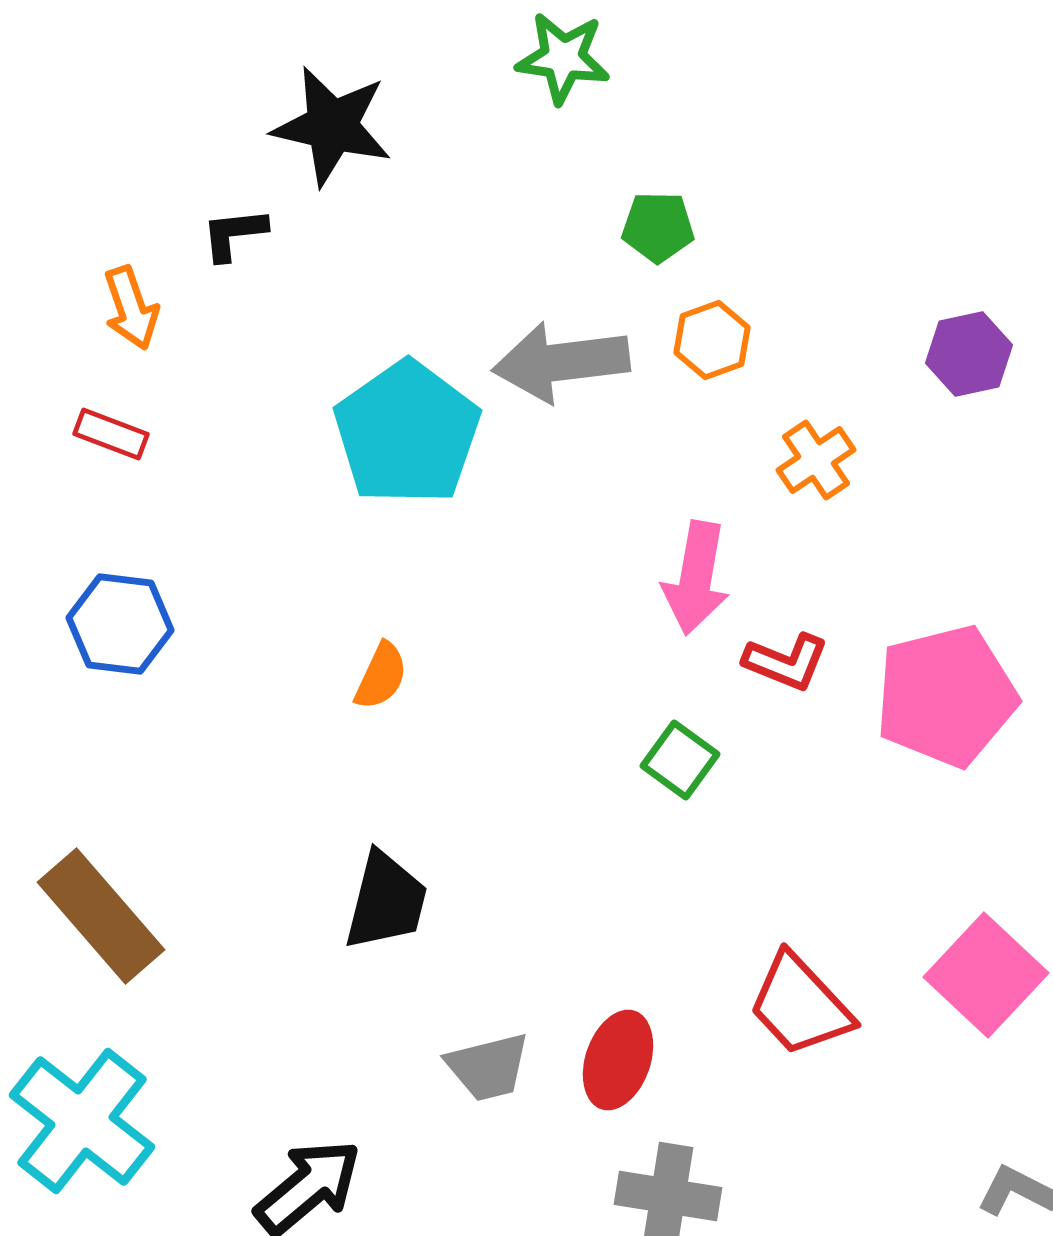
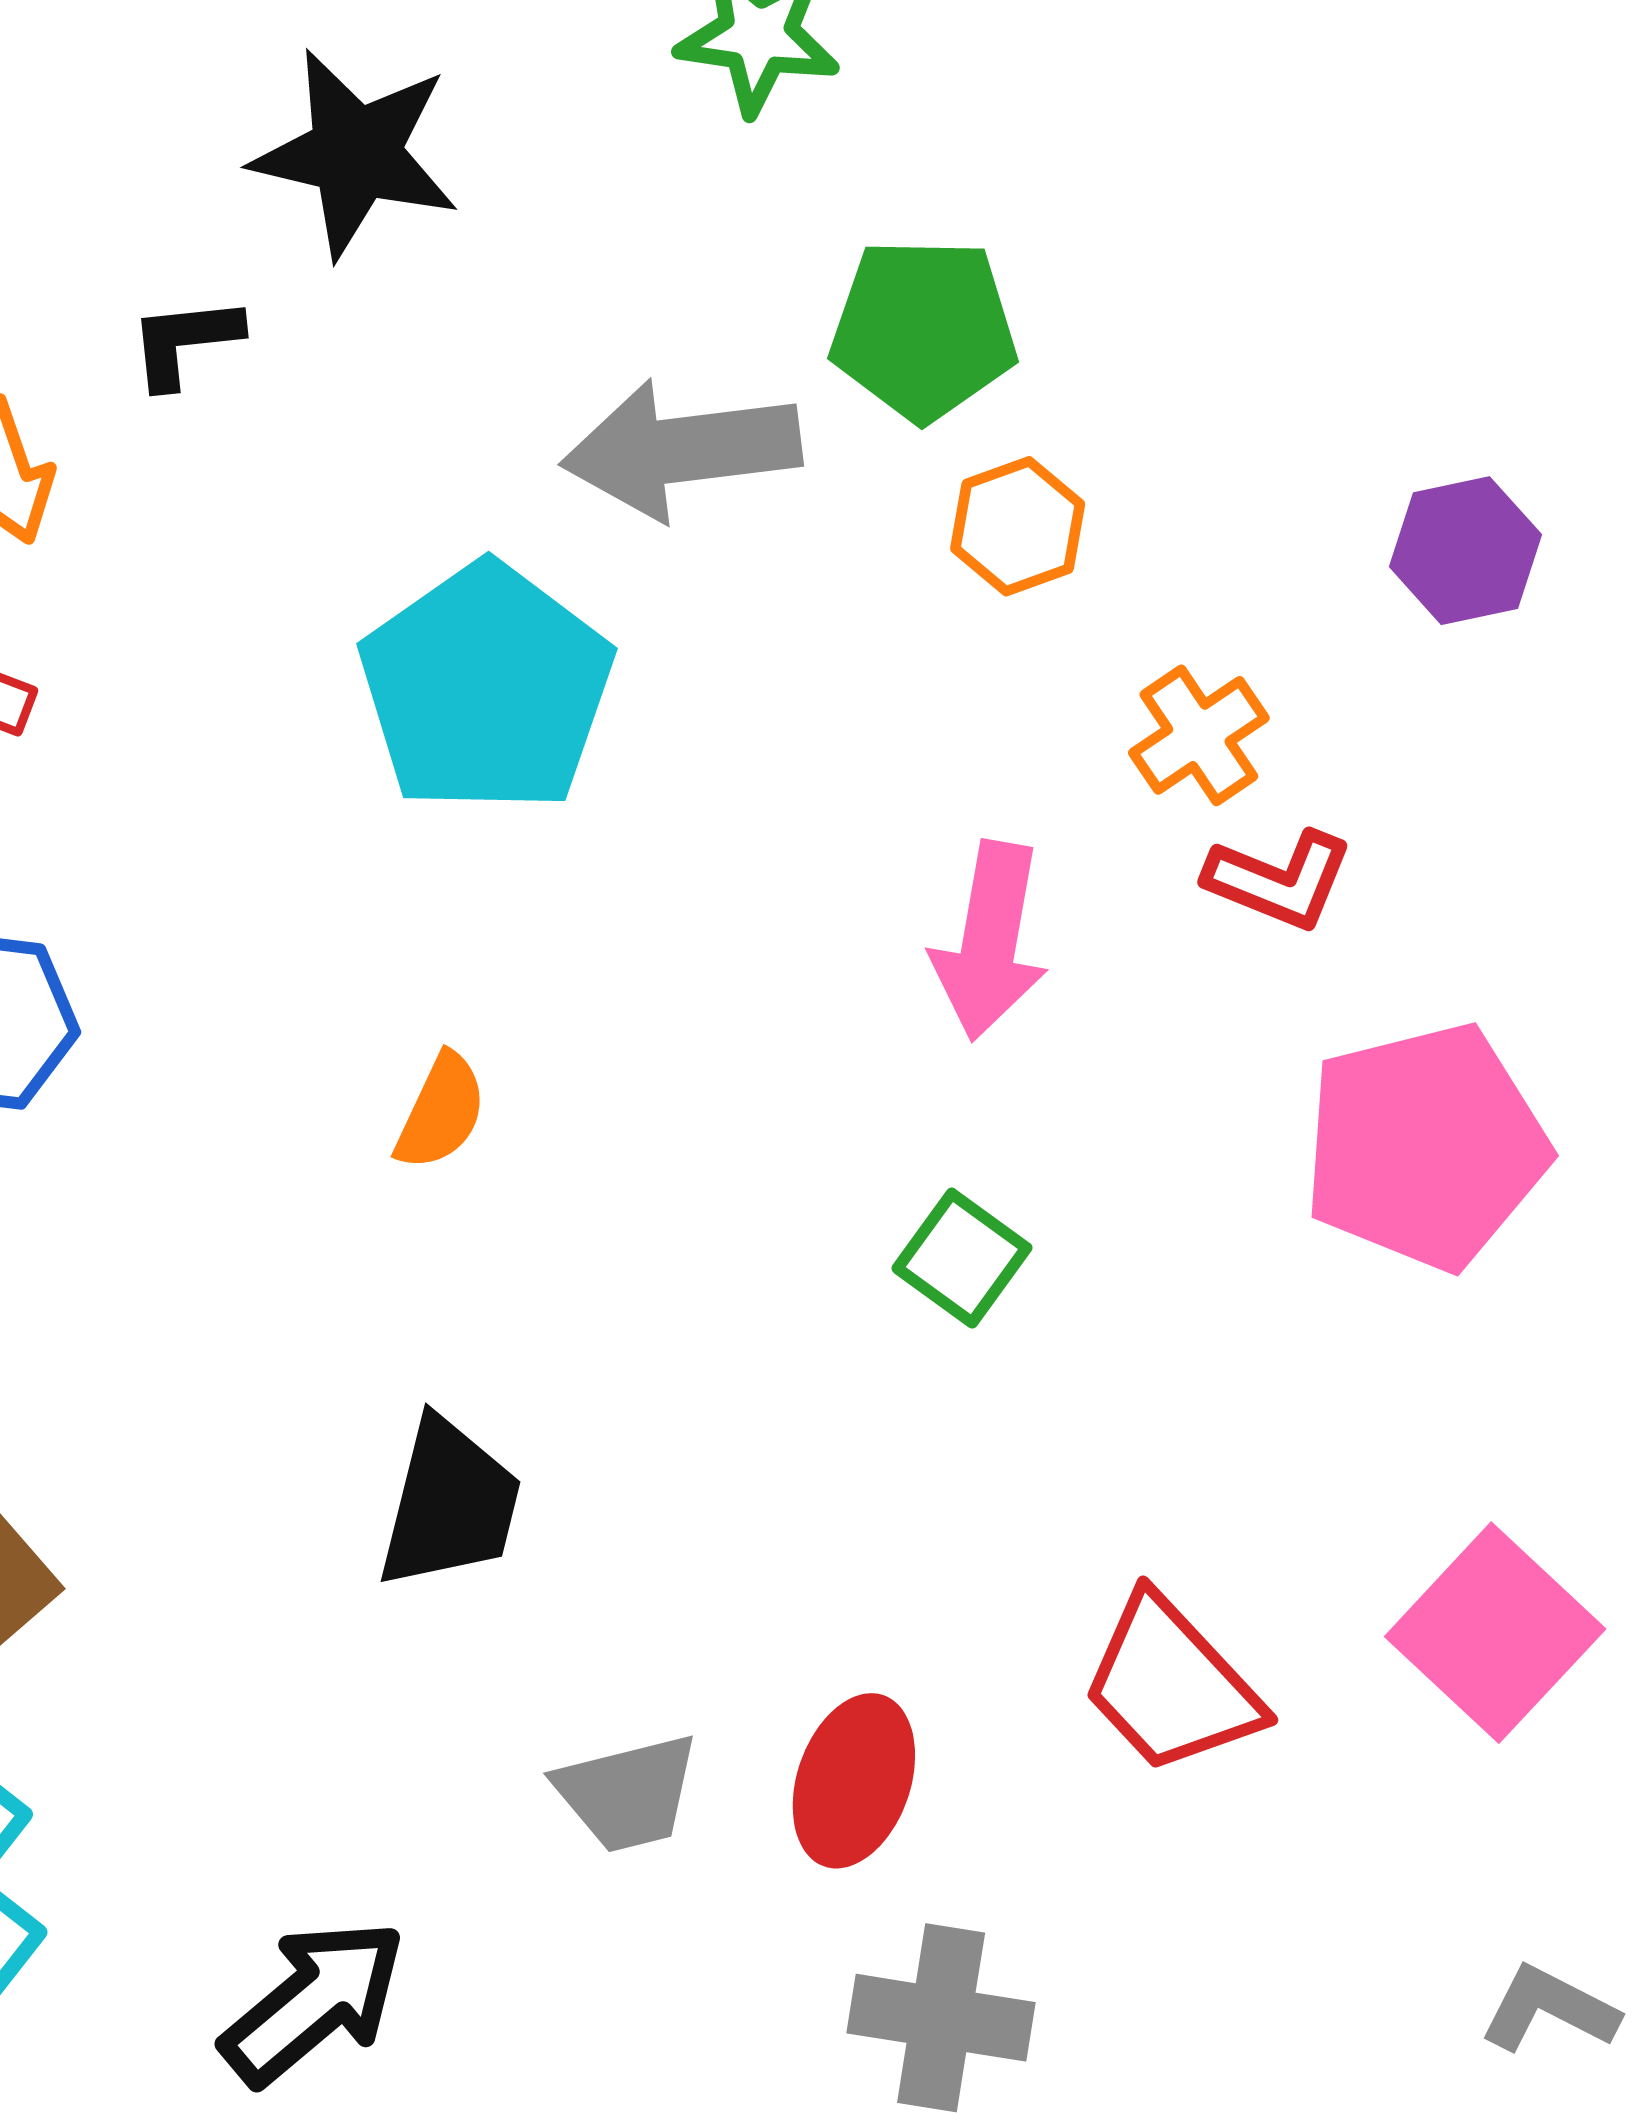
green pentagon: (658, 227) -> (924, 329), size x1.5
gray arrow: (561, 362) -> (681, 450), moved
red L-shape: (786, 662) -> (1279, 880), moved

